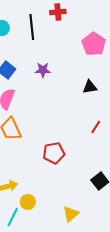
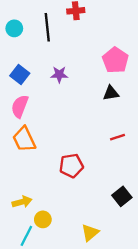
pink pentagon: (94, 44) -> (115, 60), moved
red line: (96, 127) -> (117, 137), turned 40

